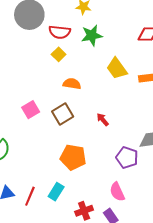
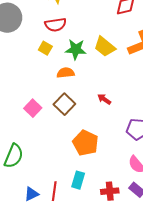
red semicircle: (60, 32) -> (55, 25), moved
green star: (92, 35) -> (76, 49), moved, turned 30
orange pentagon: (73, 157) -> (86, 143), turned 30
red cross: (84, 211) -> (110, 191), turned 30

